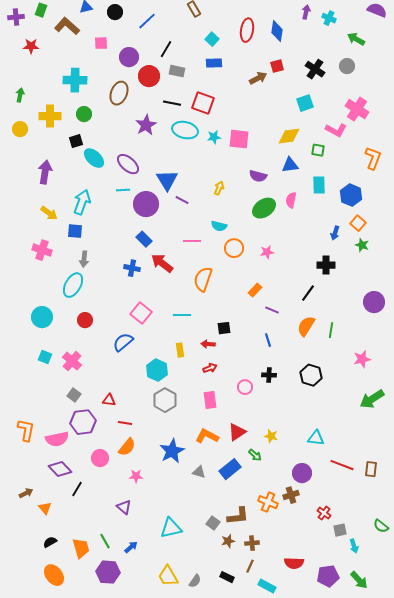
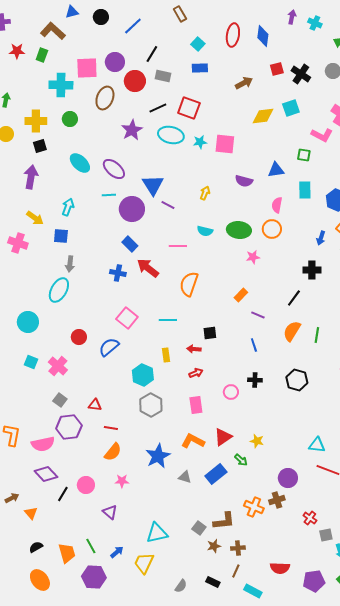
green rectangle: (41, 10) -> (42, 55), moved
pink square: (101, 43) -> (87, 68), moved, size x1.6
red square: (277, 66) -> (277, 69), moved
black line: (172, 103) -> (158, 108), turned -36
yellow diamond: (289, 136) -> (263, 116), moved
black square: (76, 141) -> (40, 146), moved
cyan arrow: (82, 202) -> (68, 207), size x0.7
green ellipse: (264, 208) -> (239, 230), moved, turned 40
orange circle: (234, 248) -> (272, 229), moved
pink cross: (42, 250) -> (18, 243), moved
red circle: (85, 320) -> (79, 337), moved
cyan triangle: (316, 438) -> (317, 445), moved
pink circle: (100, 458) -> (86, 485), moved
yellow trapezoid: (168, 576) -> (144, 563), moved, turned 55

